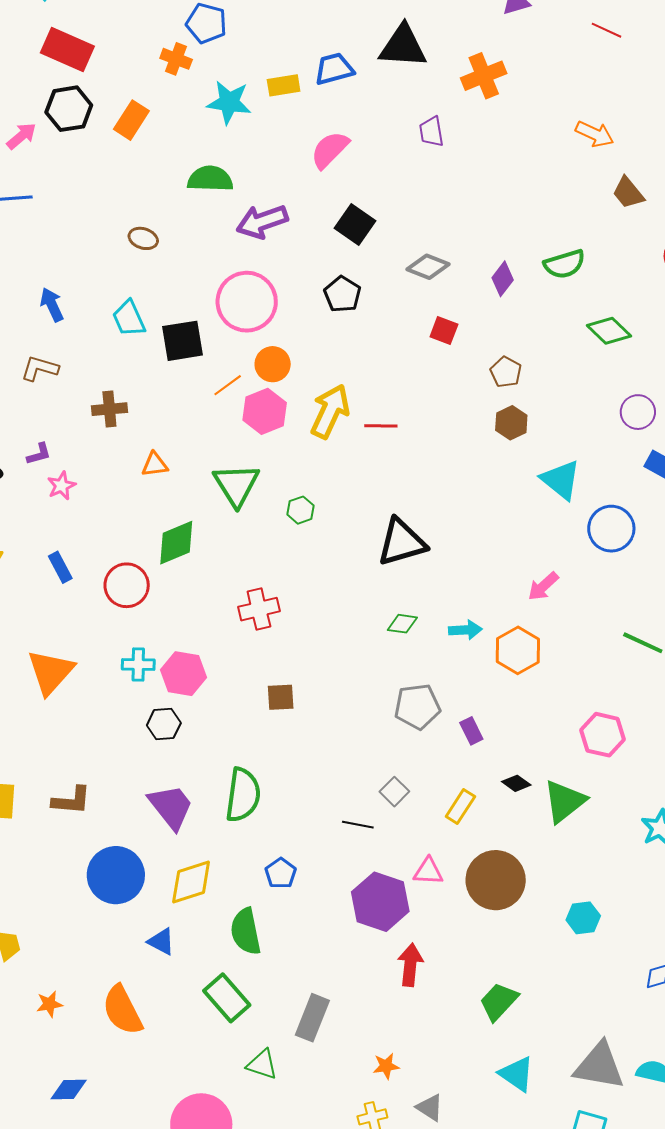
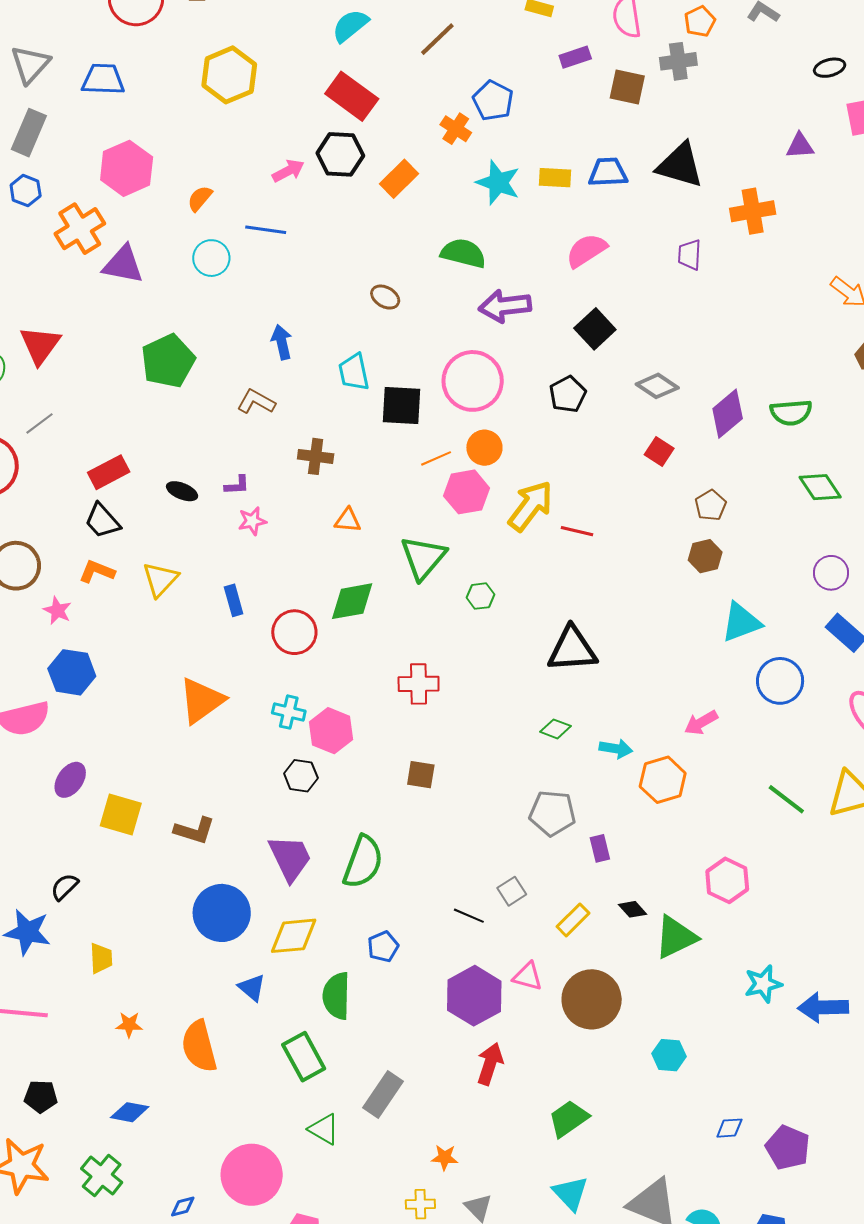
purple diamond: (503, 279) -> (728, 414), size x1.4
cyan triangle: (561, 480) -> (741, 622), turned 48

